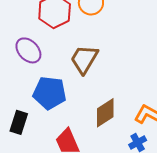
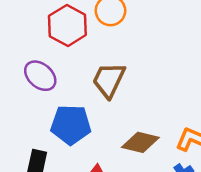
brown diamond: (105, 113) -> (140, 142), turned 52

